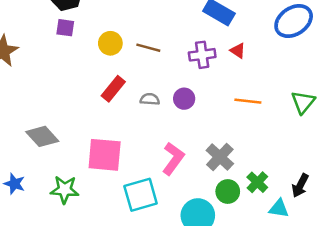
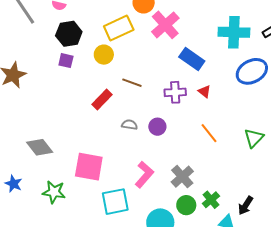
yellow circle: (110, 43) -> (104, 55), moved
red rectangle: (113, 89) -> (102, 100), moved
orange line: (248, 101) -> (209, 133), turned 40

